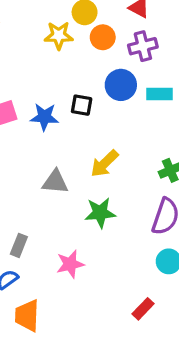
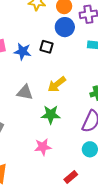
blue circle: (121, 85) -> (65, 27), moved
pink star: (70, 264) -> (43, 147), moved

